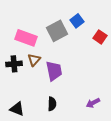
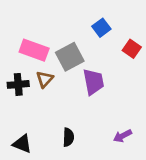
gray square: (57, 31) -> (70, 57), moved
purple trapezoid: (54, 71) -> (93, 82), moved

